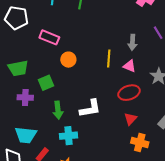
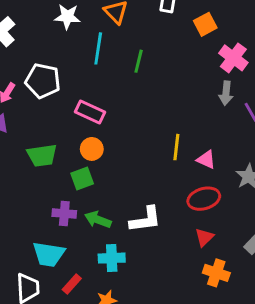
gray arrow: (132, 42) -> (226, 93), moved
orange circle: (68, 60) -> (92, 149), moved
purple cross: (25, 97) -> (64, 214), moved
green arrow: (58, 110) -> (98, 220), turned 114

